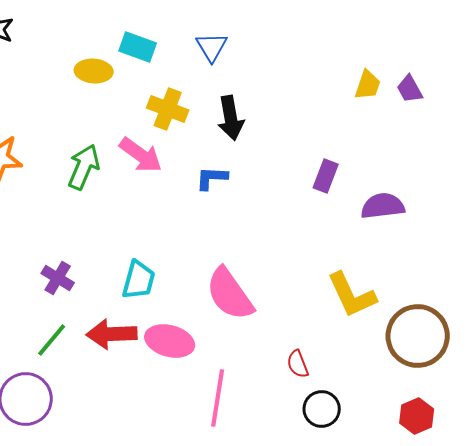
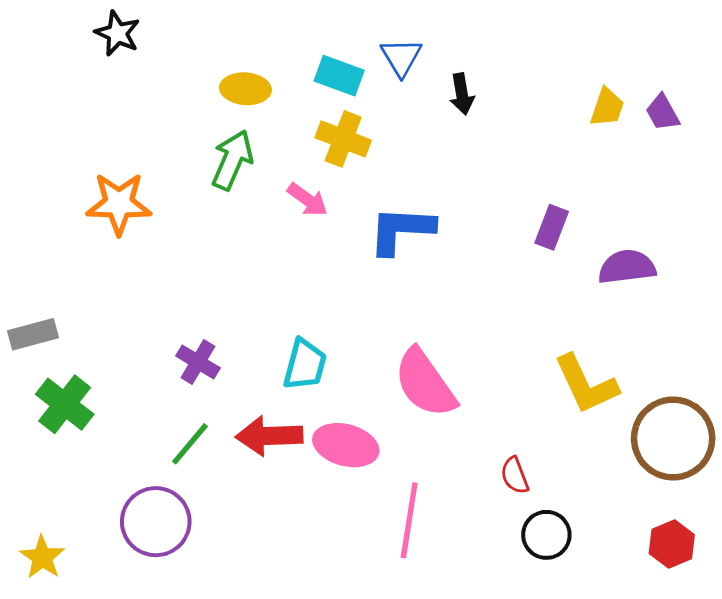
cyan rectangle: (138, 47) -> (339, 76), moved
black arrow: (231, 118) -> (462, 94), moved, size x0.7
pink arrow: (141, 155) -> (308, 200), size x0.7
green arrow: (84, 167) -> (232, 160), moved
blue L-shape: (212, 178) -> (401, 230), size x1.6

